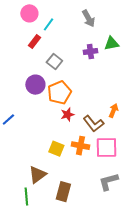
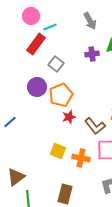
cyan line: (48, 24) -> (50, 27), turned 32
red rectangle: (34, 41) -> (36, 44), size x1.5
orange cross: (80, 146) -> (81, 158), moved
brown triangle: (37, 175) -> (16, 177), moved

